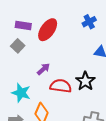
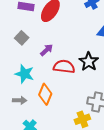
gray square: (18, 46) -> (22, 38), moved

